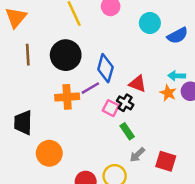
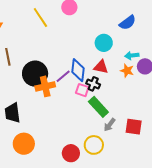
cyan circle: (150, 23) -> (104, 43), moved
black circle: (66, 55) -> (35, 74), moved
blue diamond: (105, 68) -> (78, 70), moved
green rectangle: (127, 131) -> (98, 107), size x1.5
orange circle: (49, 153) -> (24, 144), moved

